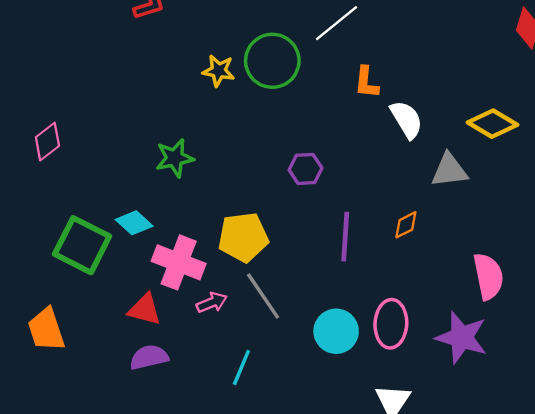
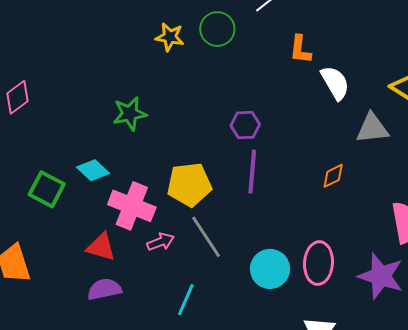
green circle: (272, 61) -> (217, 29), size x0.7
purple line: (345, 237) -> (252, 172), moved
green square: (82, 245) -> (47, 189), size x0.7

